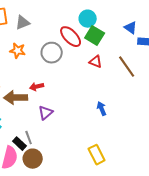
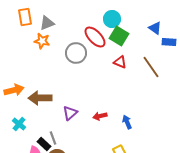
orange star: (18, 51) -> (42, 41), moved
red arrow: (37, 87) -> (100, 116), moved
blue arrow: (102, 109) -> (127, 122), moved

